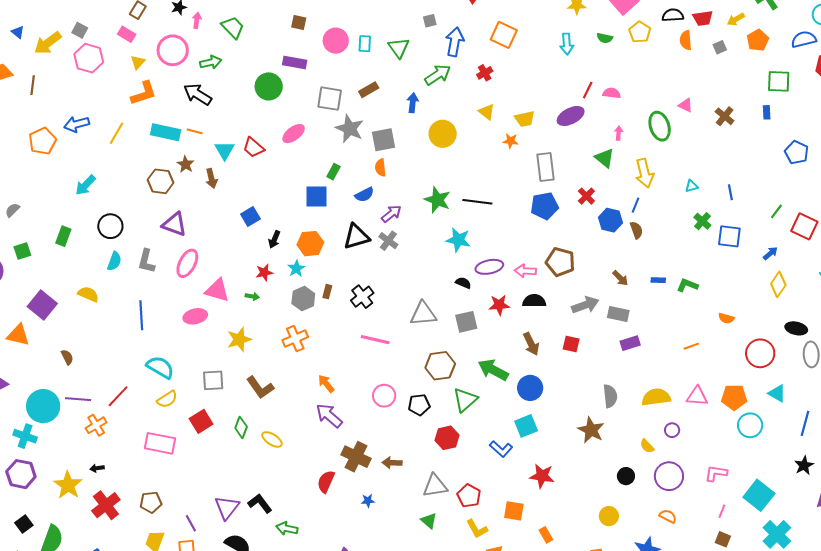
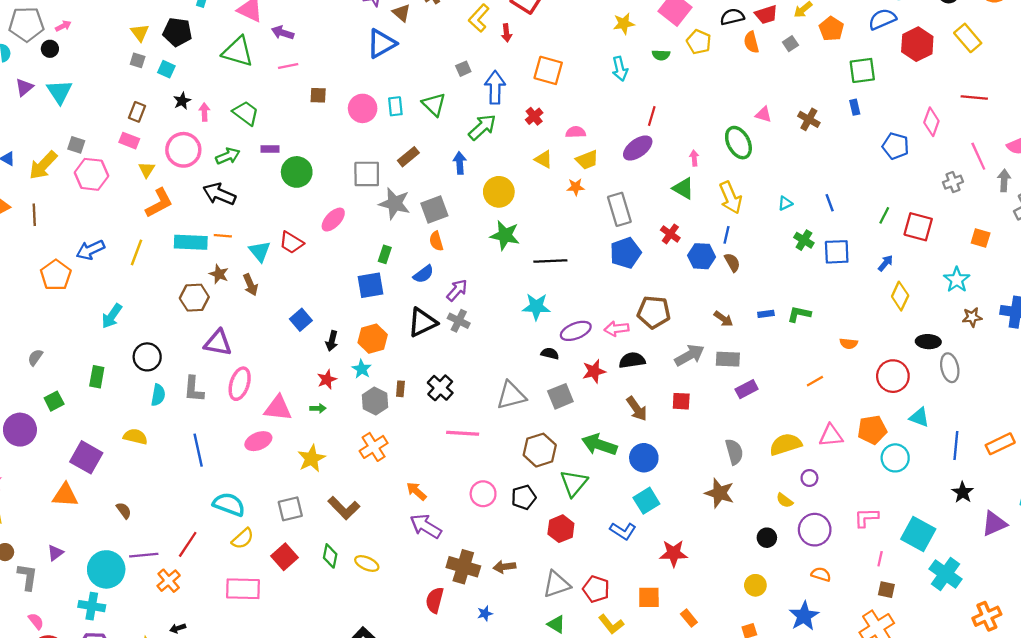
purple rectangle: (295, 63) -> (270, 149), moved, size x0.7
pink semicircle: (612, 93) -> (576, 132), moved
green star: (437, 200) -> (505, 235), moved

